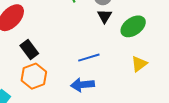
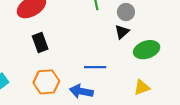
orange hexagon: (34, 76) -> (46, 82), moved

